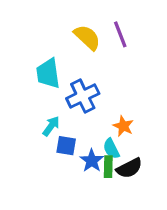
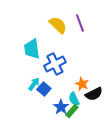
blue square: (66, 146) -> (44, 89), moved, turned 32
green rectangle: (108, 167) -> (72, 111), turned 40
black semicircle: (129, 168) -> (94, 94), moved

